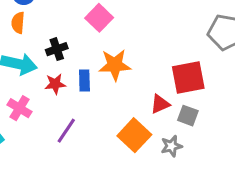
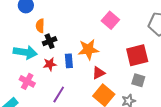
pink square: (99, 18) -> (110, 20), moved
orange semicircle: (18, 23) -> (40, 26), moved
red triangle: (160, 104) -> (99, 73), moved

